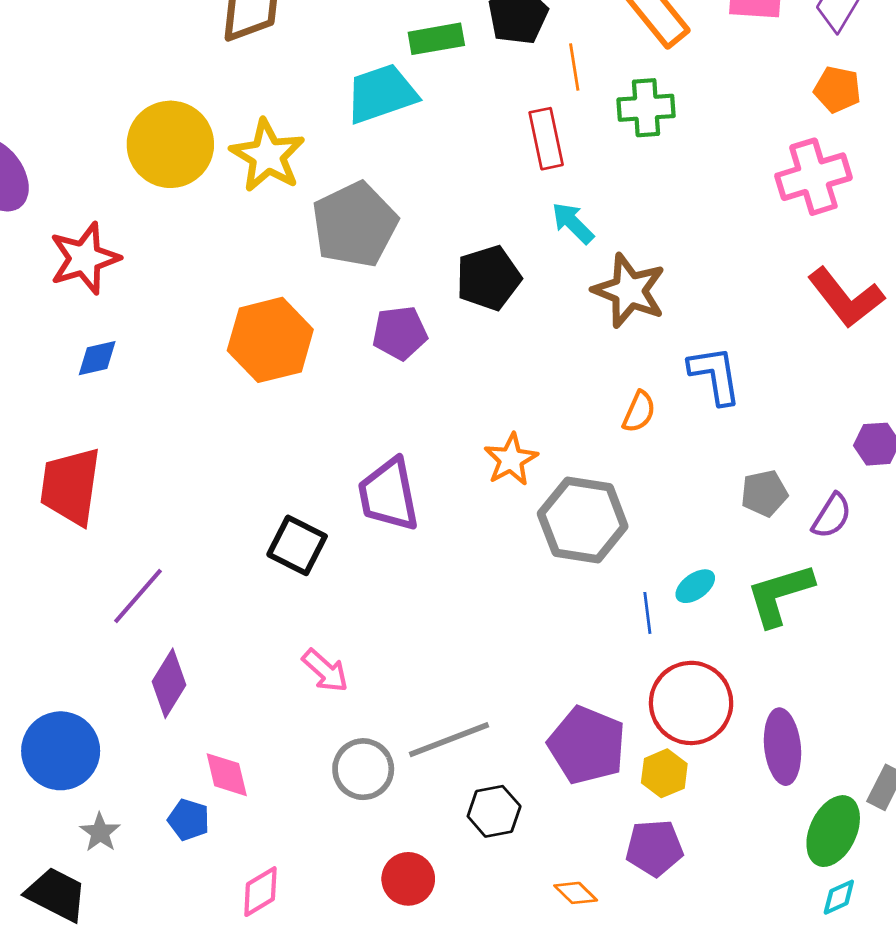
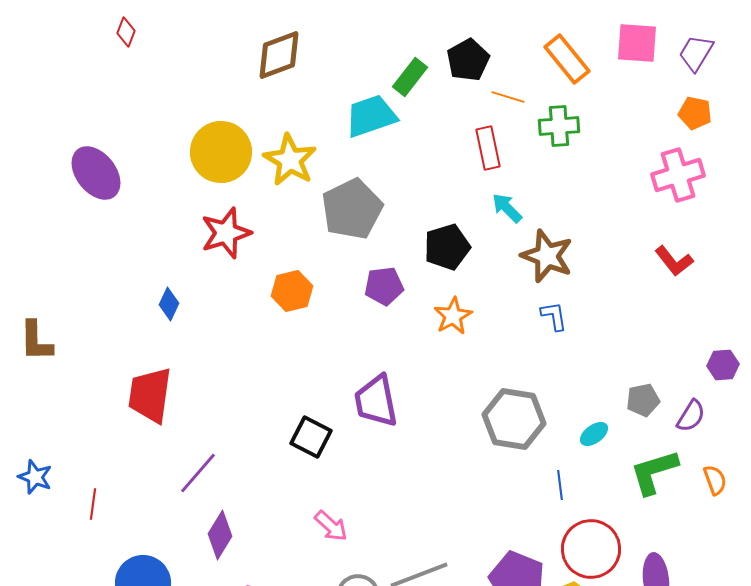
green rectangle: (436, 39) -> (410, 77), turned -42
orange line: (574, 67) -> (508, 97), turned -64
red star: (85, 258) -> (226, 233), moved
red L-shape: (846, 298) -> (674, 261), moved, size x0.7
orange hexagon: (270, 340) -> (292, 291), size x0.7
blue diamond: (97, 358) -> (169, 304), turned -52
blue L-shape: (715, 375) -> (554, 316), moved, size x0.7
orange semicircle: (639, 412) -> (715, 480), moved, turned -44
orange star: (511, 460) -> (453, 316), moved
cyan ellipse: (695, 586) -> (594, 434), moved

